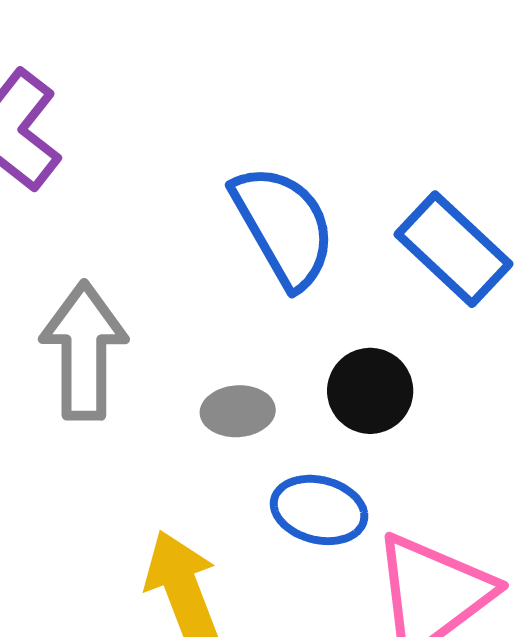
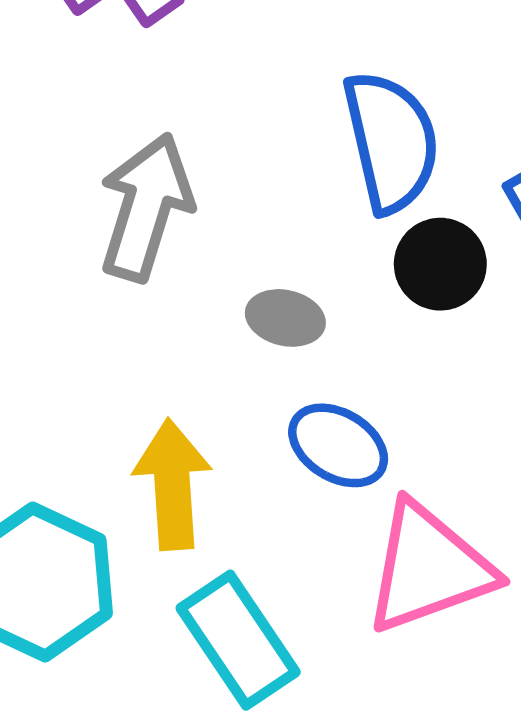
black circle: (370, 391) -> (440, 264), moved

